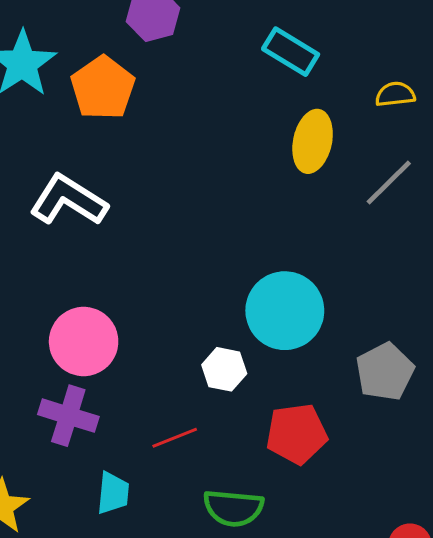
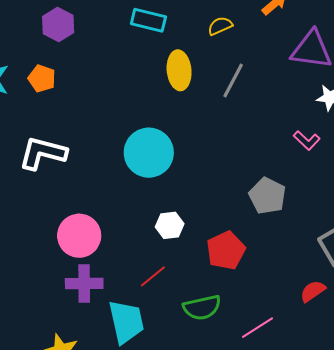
orange pentagon: (103, 88) -> (42, 78), size x0.7
cyan circle: (285, 311) -> (149, 153), moved
cyan trapezoid: (113, 493) -> (126, 322), size x1.6

